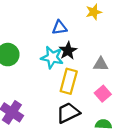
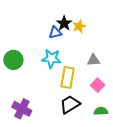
yellow star: (94, 12) -> (79, 26), moved
black star: (68, 51) -> (64, 23), moved

